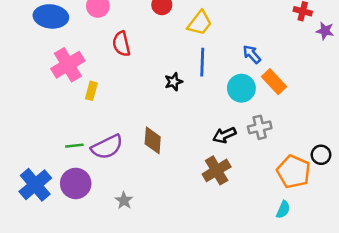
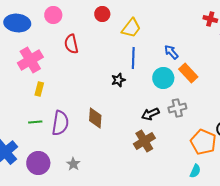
black star: (174, 82) -> (118, 80), moved
yellow rectangle: (91, 91) -> (39, 89), moved
purple semicircle: (107, 147) -> (60, 123), turned -55
purple circle: (76, 183) -> (38, 163), moved

